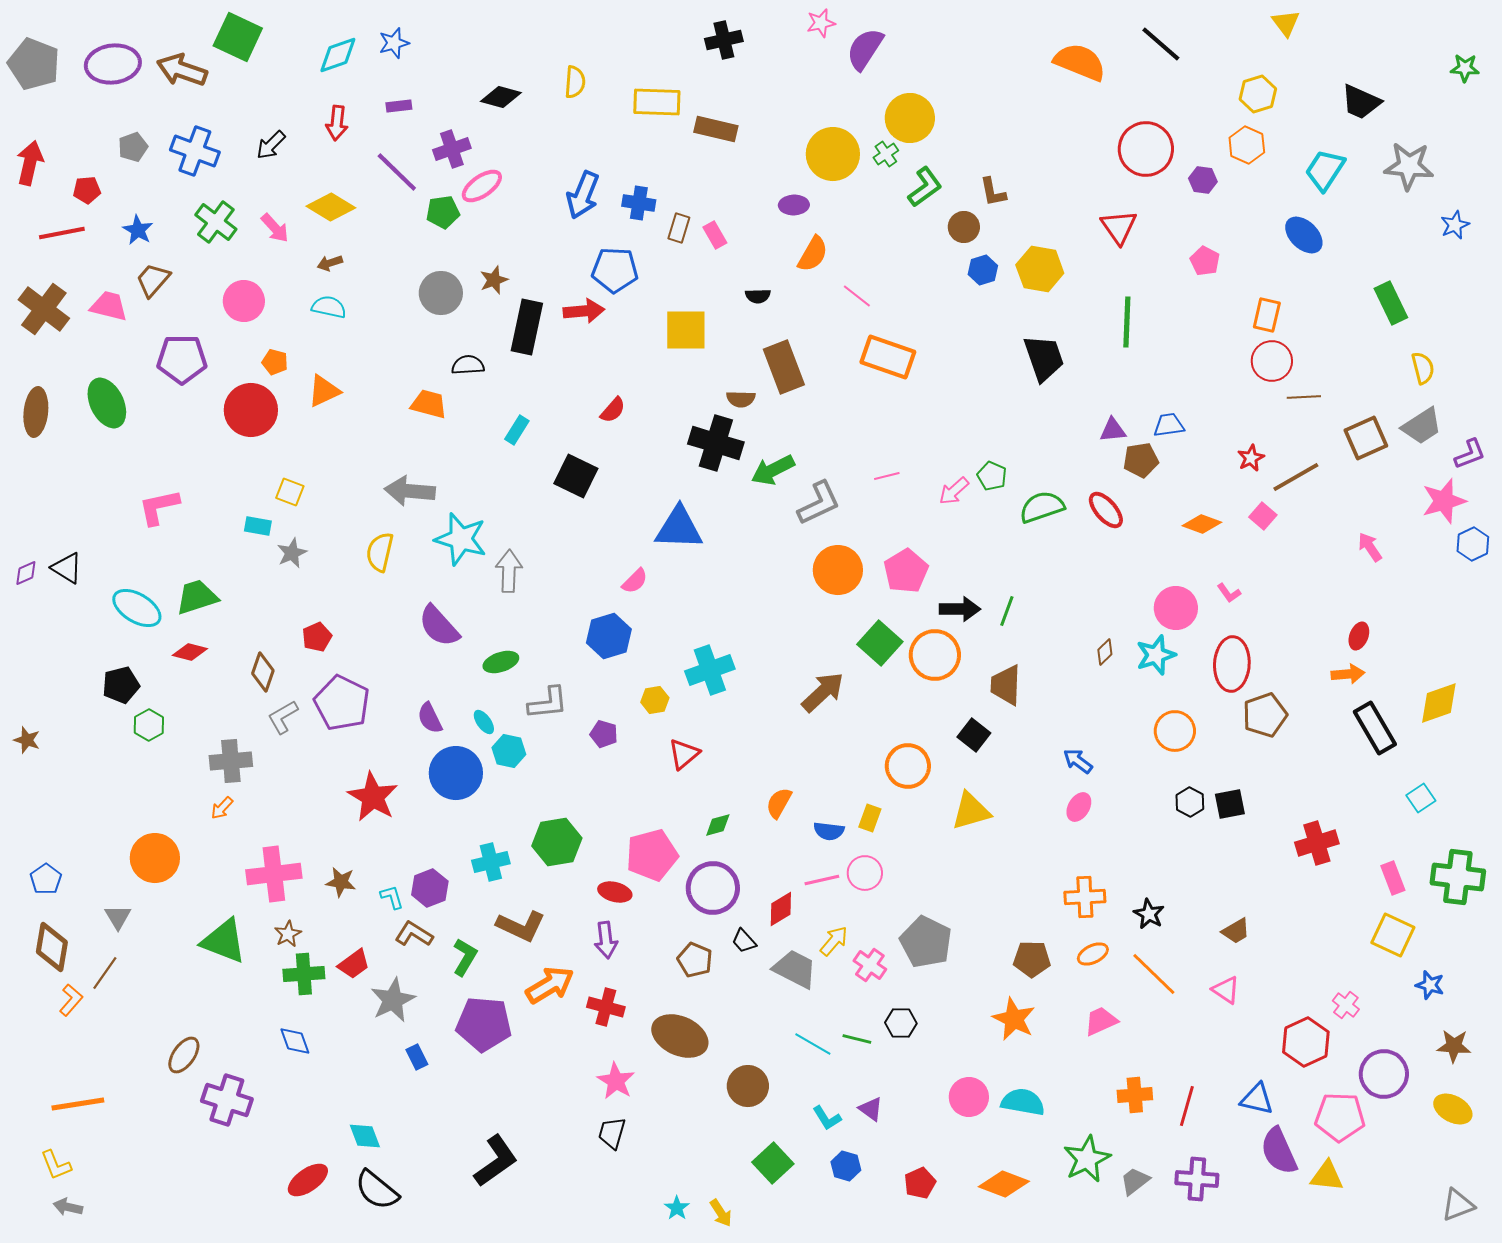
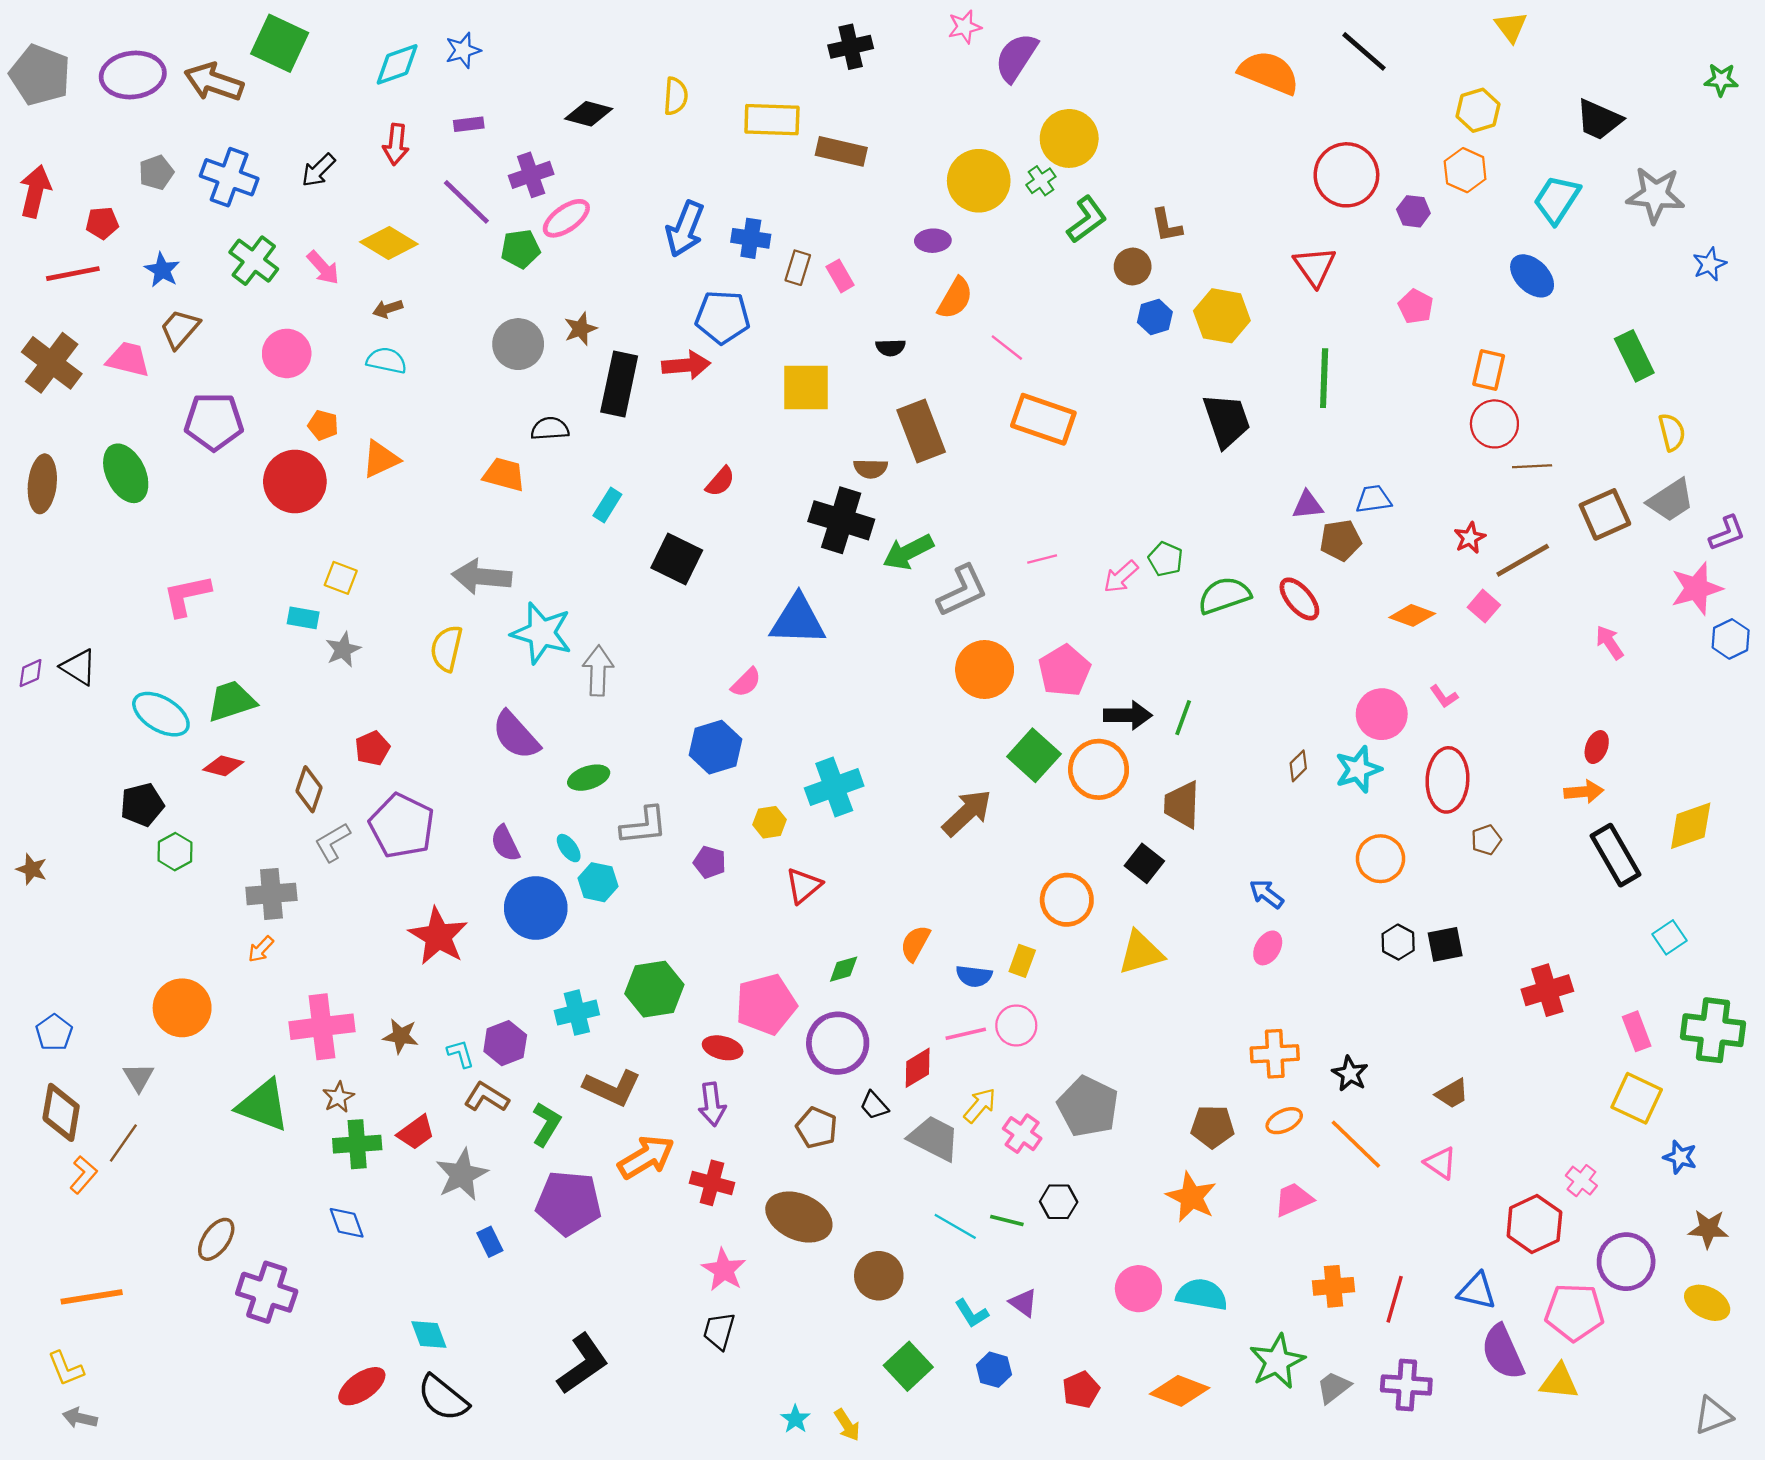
brown pentagon: (1265, 715) -> (1486, 840), size x0.6

